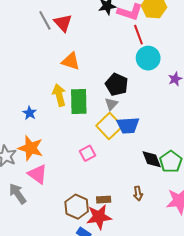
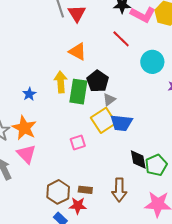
red line: (138, 35) -> (121, 39), moved, turned -36
black pentagon: (117, 84) -> (98, 81), moved
brown arrow: (138, 193) -> (119, 190), size x1.6
red star: (99, 217) -> (78, 206), size x0.7

